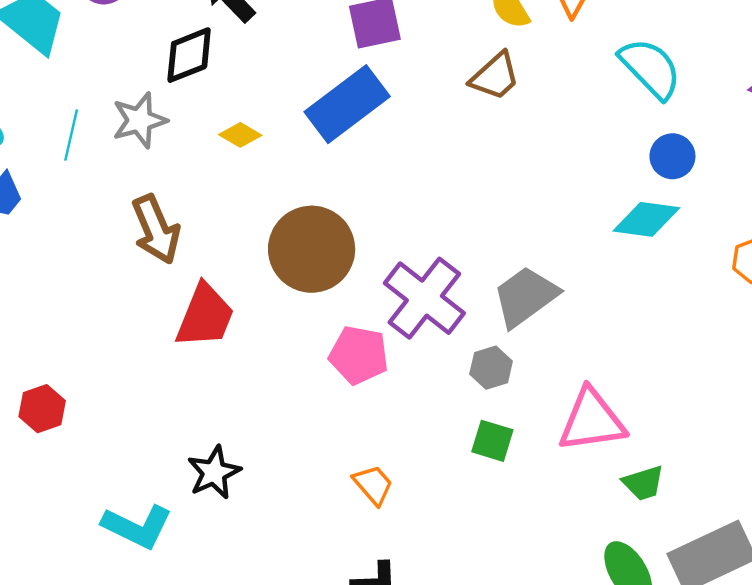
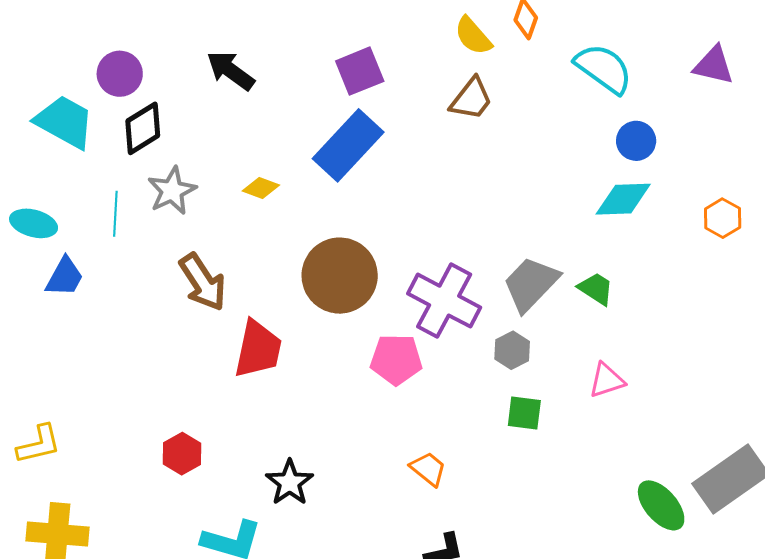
black diamond: (189, 55) -> (143, 128), moved
red hexagon: (42, 409) -> (182, 454), moved
pink triangle: (592, 420) -> (607, 380), size x0.6
green trapezoid: (643, 483) -> (596, 289), moved, turned -120

